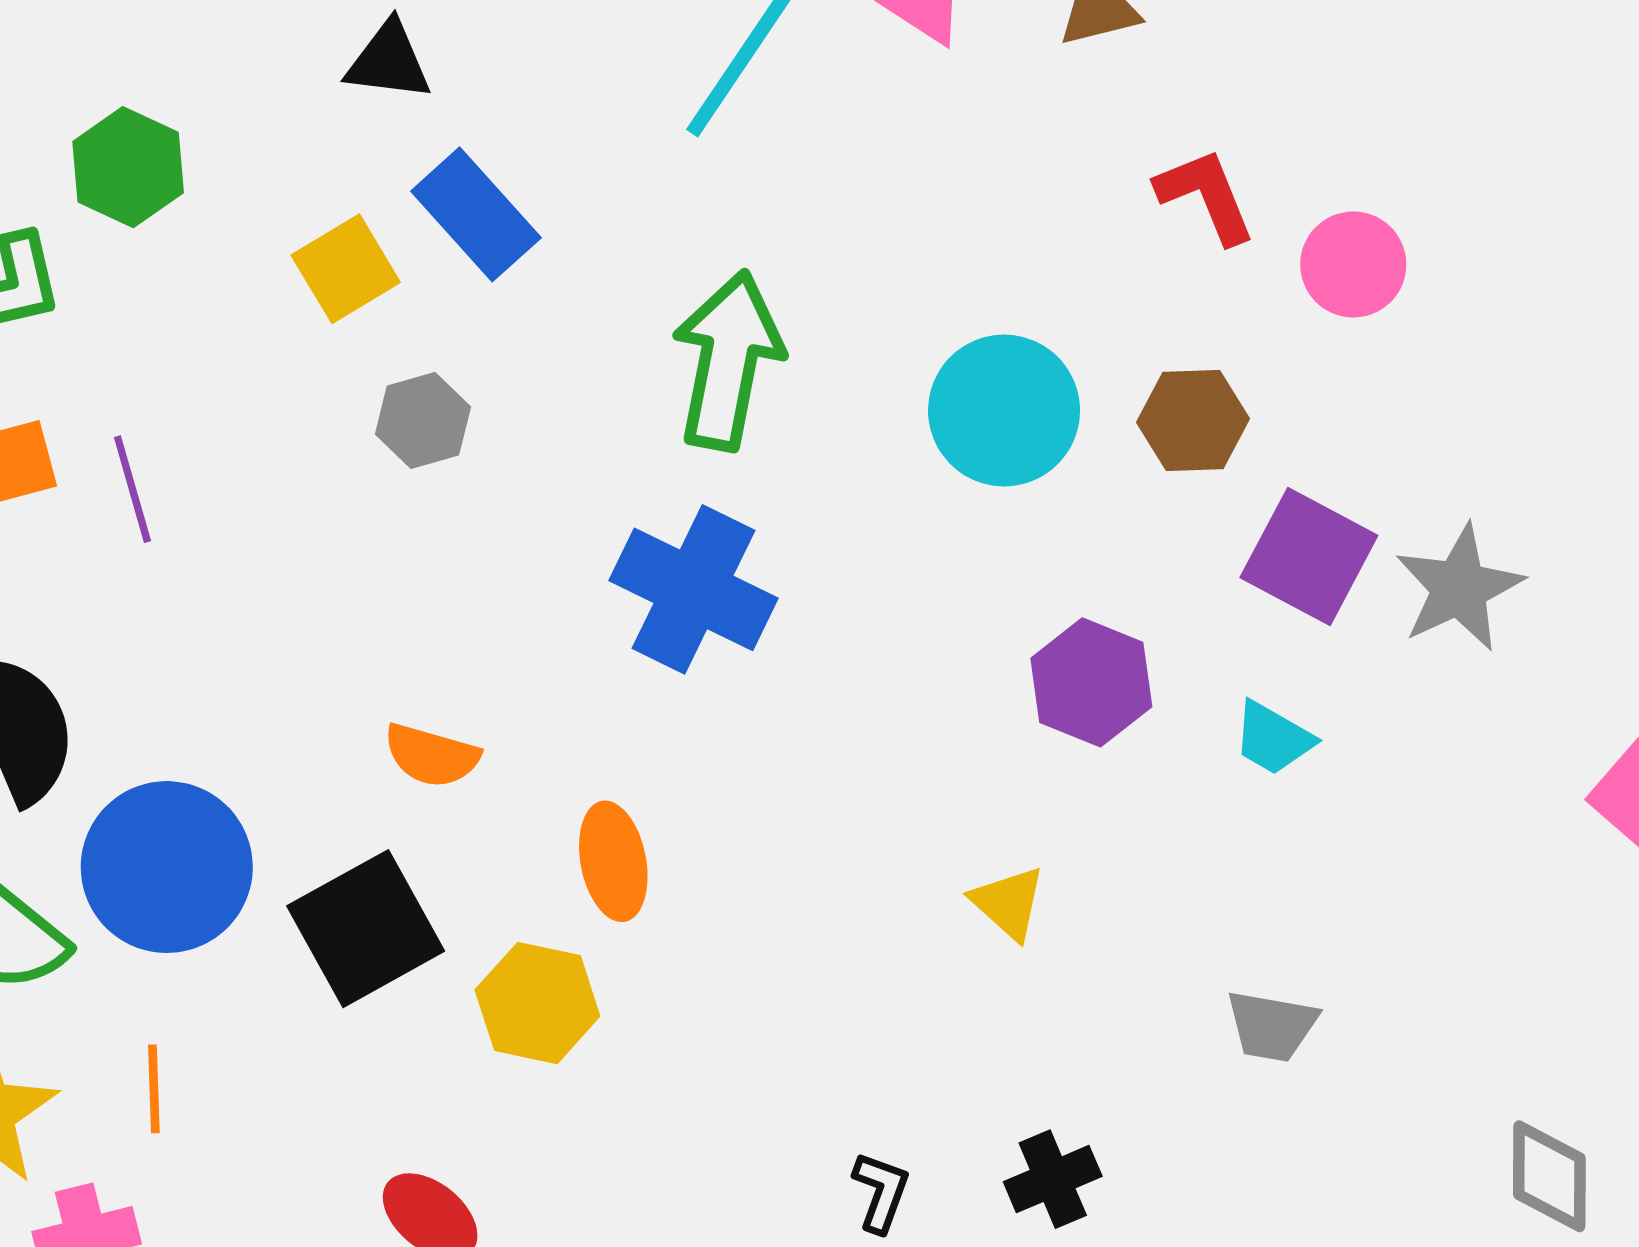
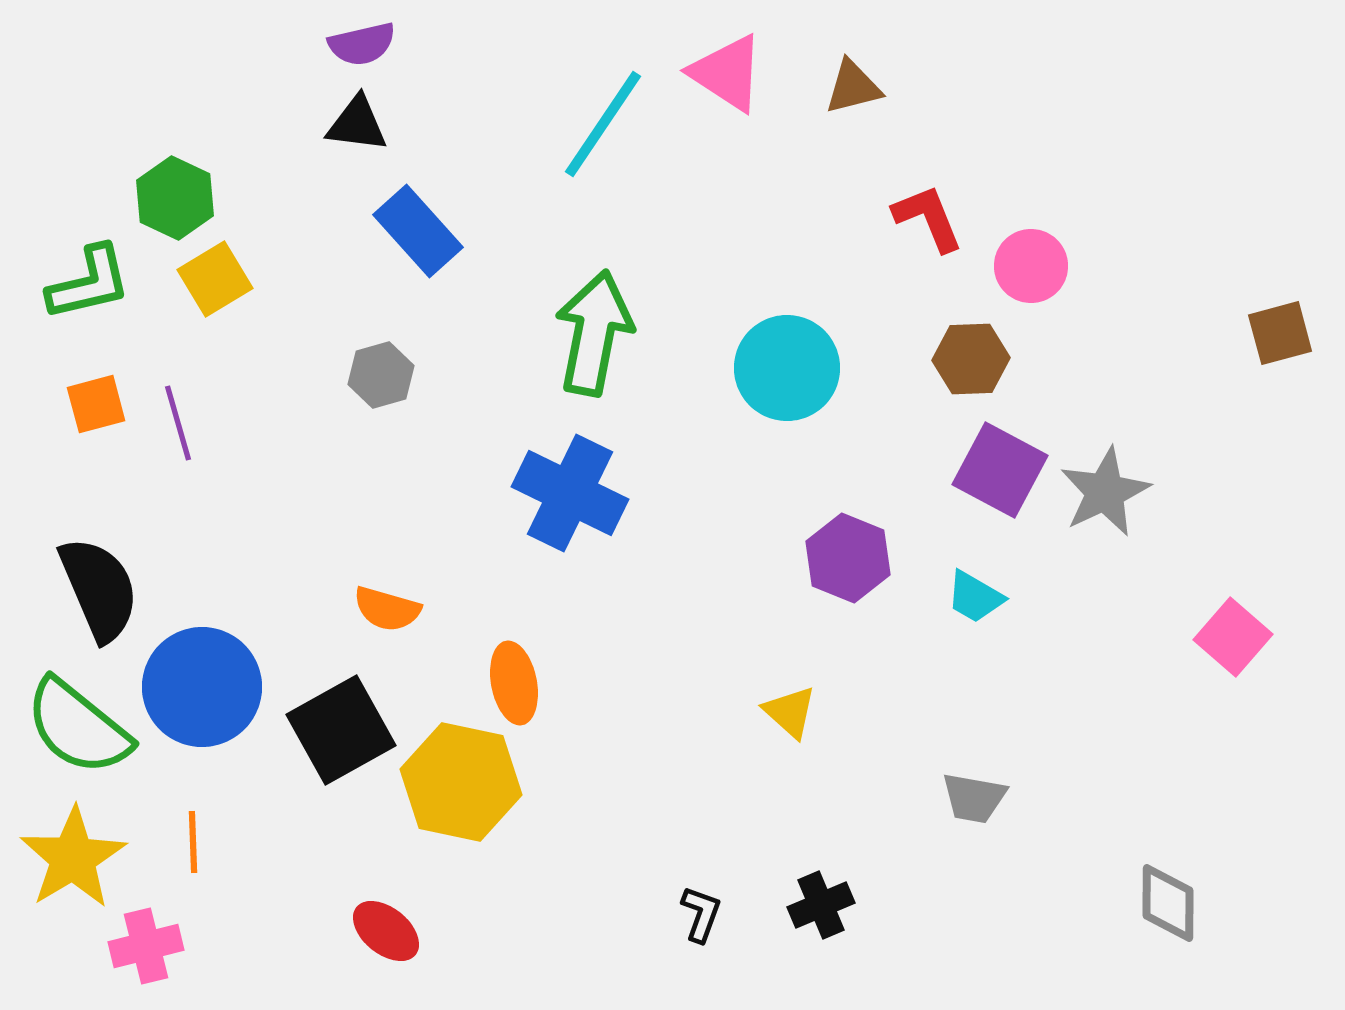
yellow square: (346, 269) -> (215, 279), moved
brown hexagon: (1193, 420) -> (971, 359), moved
yellow hexagon: (537, 1003) -> (461, 782), size x1.4

